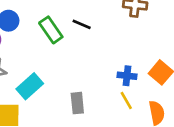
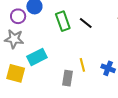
yellow line: (126, 100) -> (82, 65), moved

